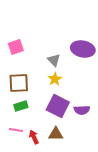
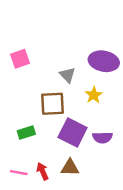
yellow star: (55, 79) -> (94, 95), moved
brown square: (19, 83) -> (53, 104), moved
pink line: (16, 130) -> (19, 173), moved

